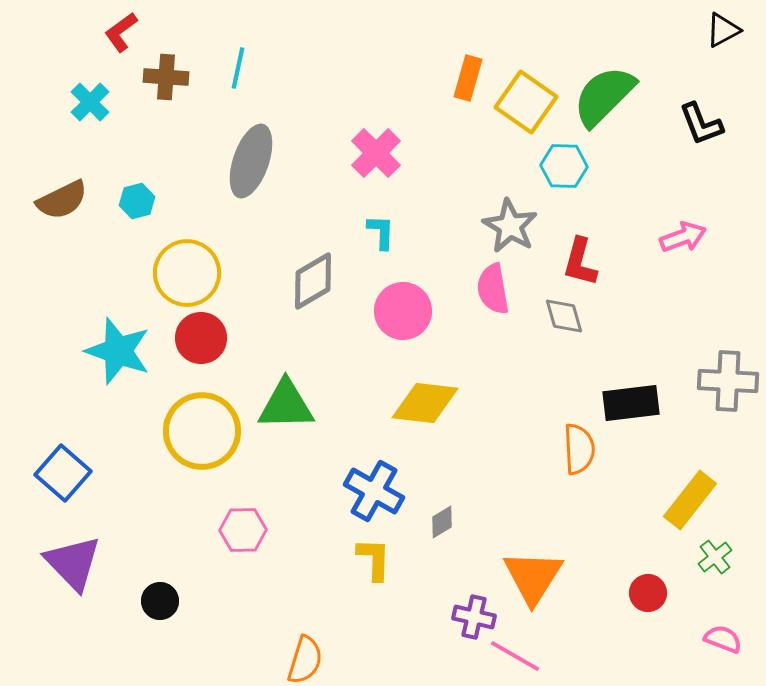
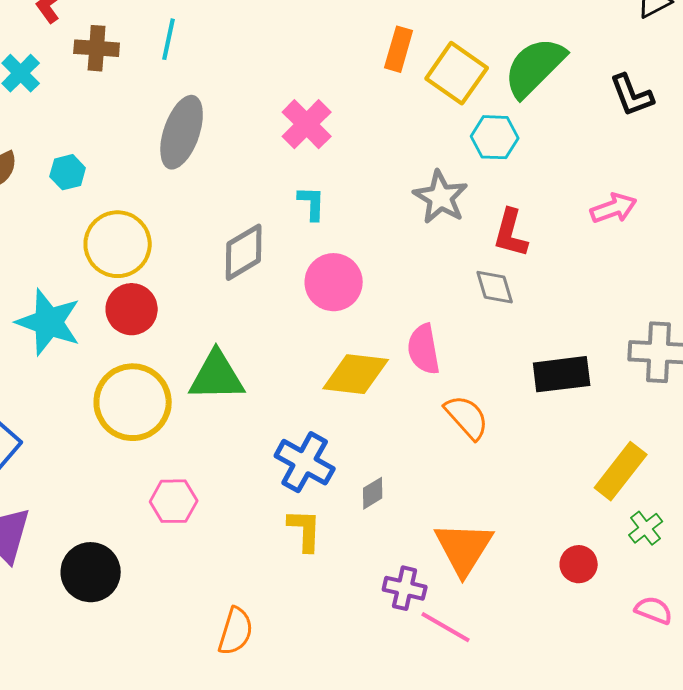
pink semicircle: (493, 289) -> (424, 349), moved
orange semicircle: (579, 449) -> (467, 417), moved, turned -39
black circle: (160, 601) -> (91, 572), size x1.6

